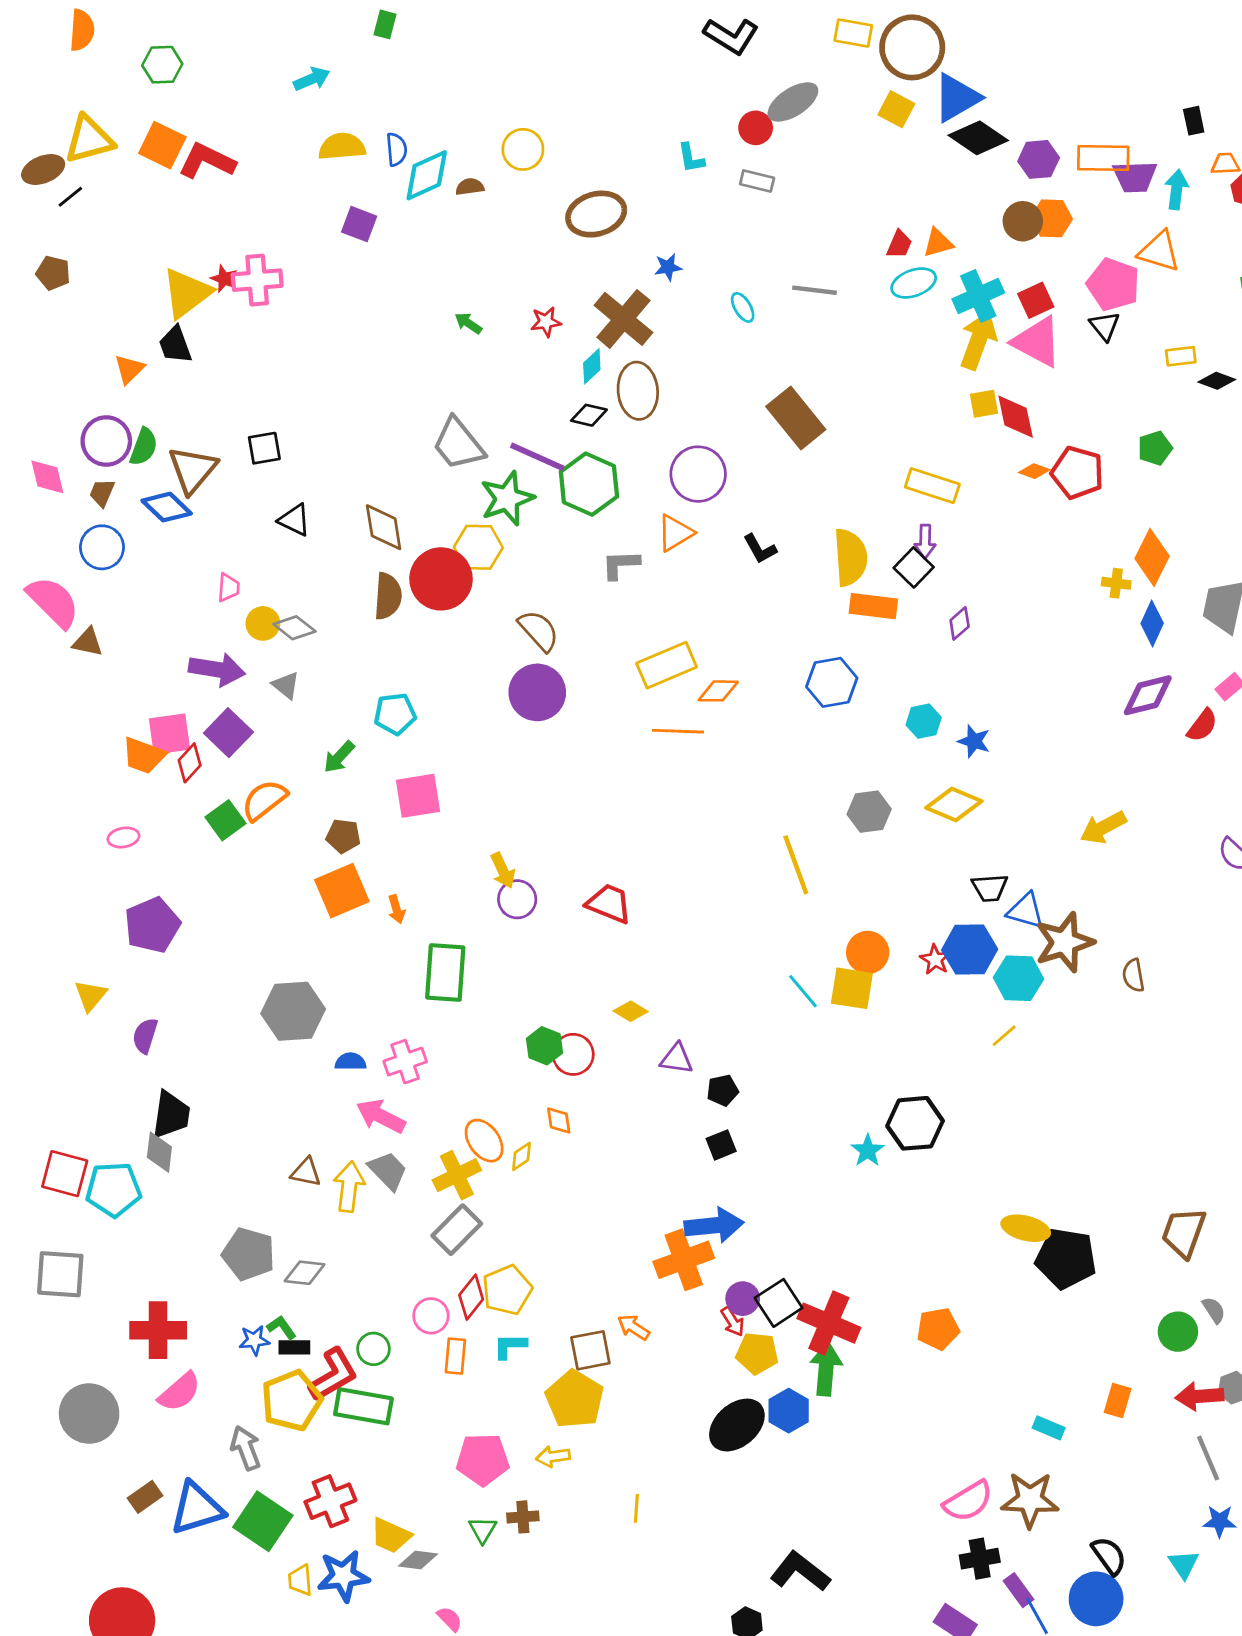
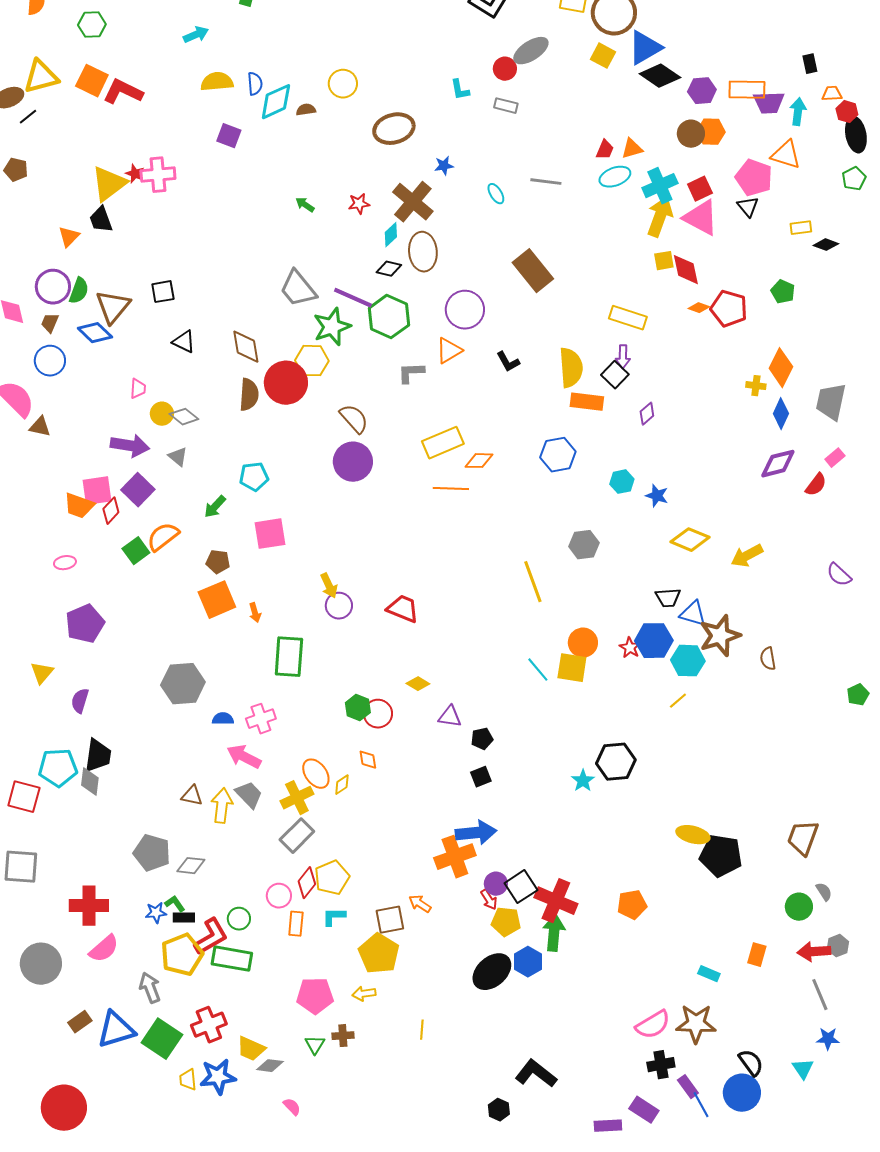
green pentagon: (1155, 448) -> (783, 292), turned -30
yellow diamond: (954, 804) -> (690, 540), moved
cyan pentagon: (113, 1189) -> (58, 768), moved

